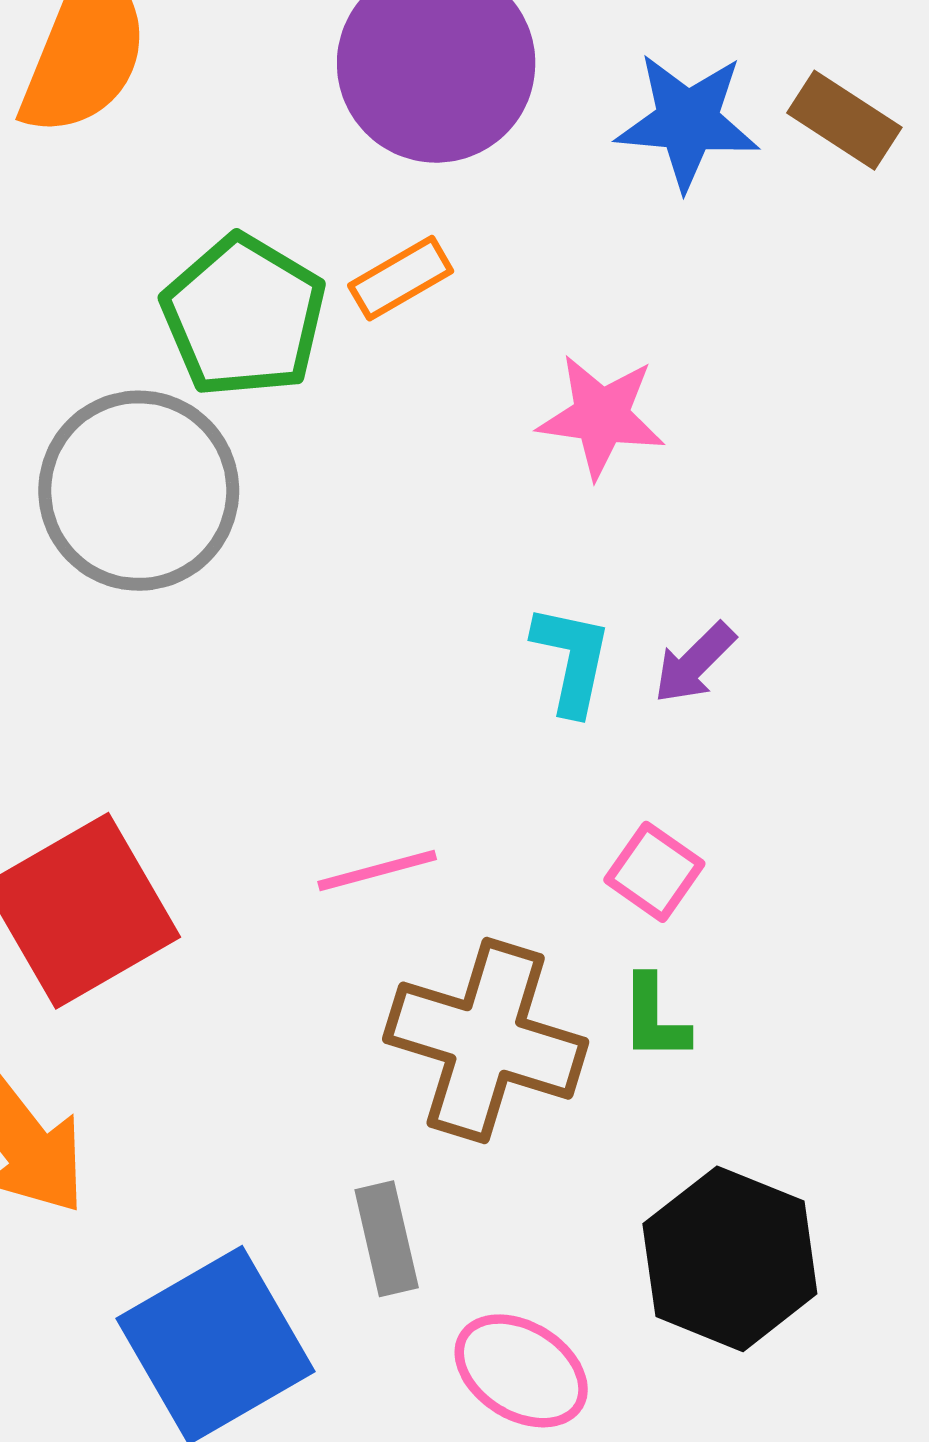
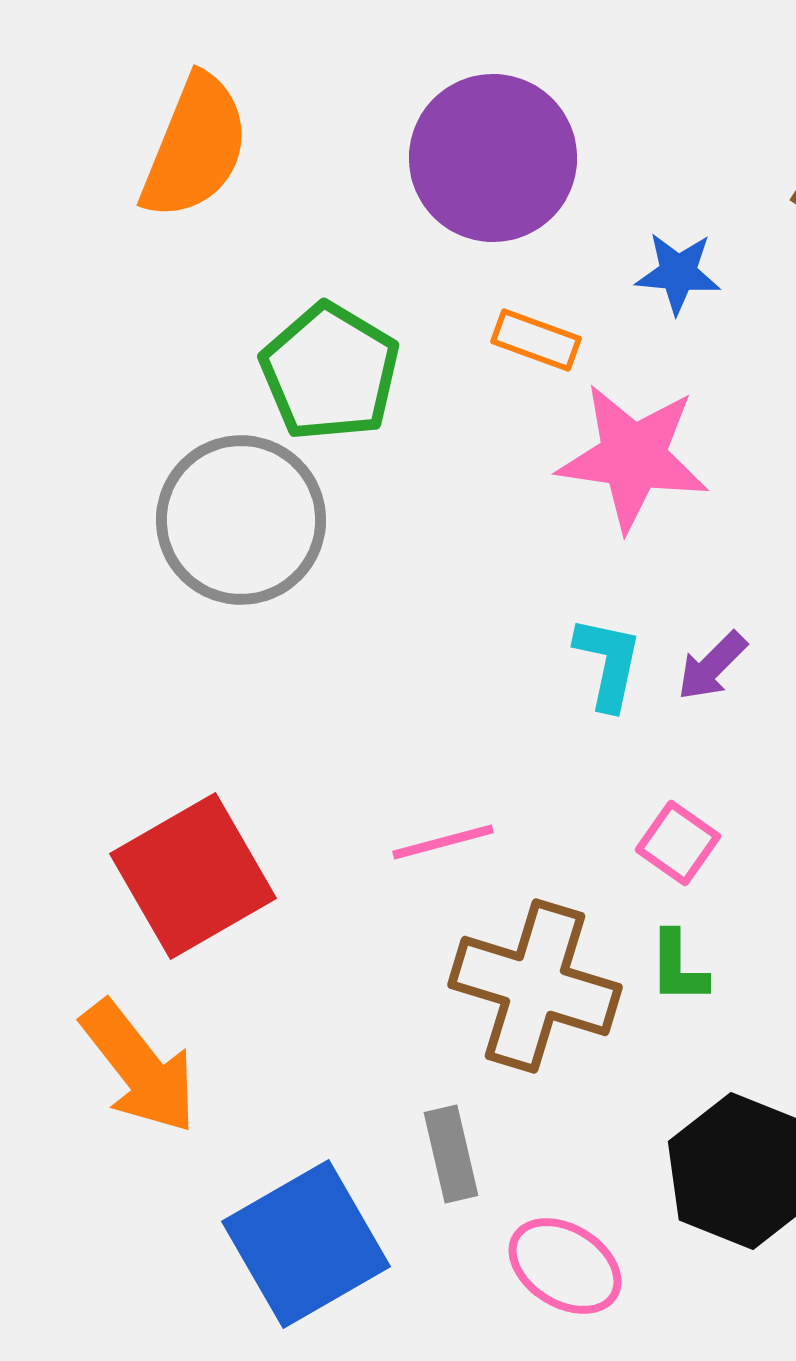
blue star: (687, 121) -> (678, 273), moved, size x0.7
orange rectangle: (401, 278) -> (536, 340), moved, turned 50
pink star: (601, 416) -> (633, 457), size x1.4

